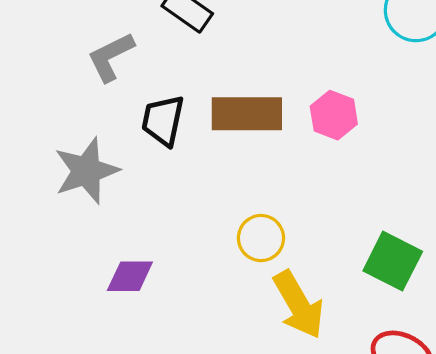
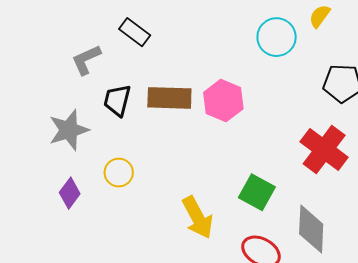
pink hexagon: (334, 115) -> (223, 101), size x1.4
yellow circle: (261, 238) -> (119, 173), moved
purple diamond: (130, 276) -> (70, 193), moved, turned -56

